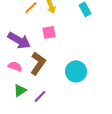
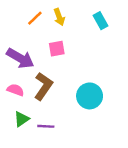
purple line: (40, 96) -> (46, 126), turned 48

